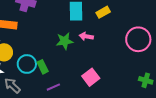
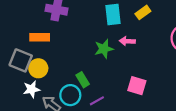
cyan circle: (27, 64) -> (70, 95), moved
pink square: (91, 77) -> (137, 86), turned -30

